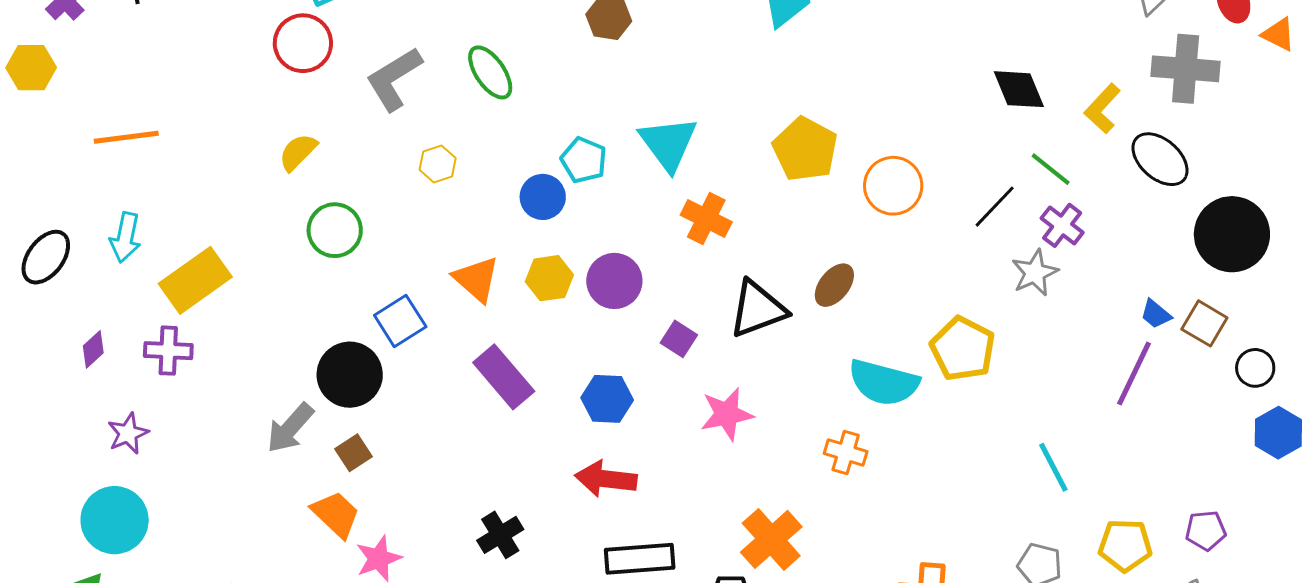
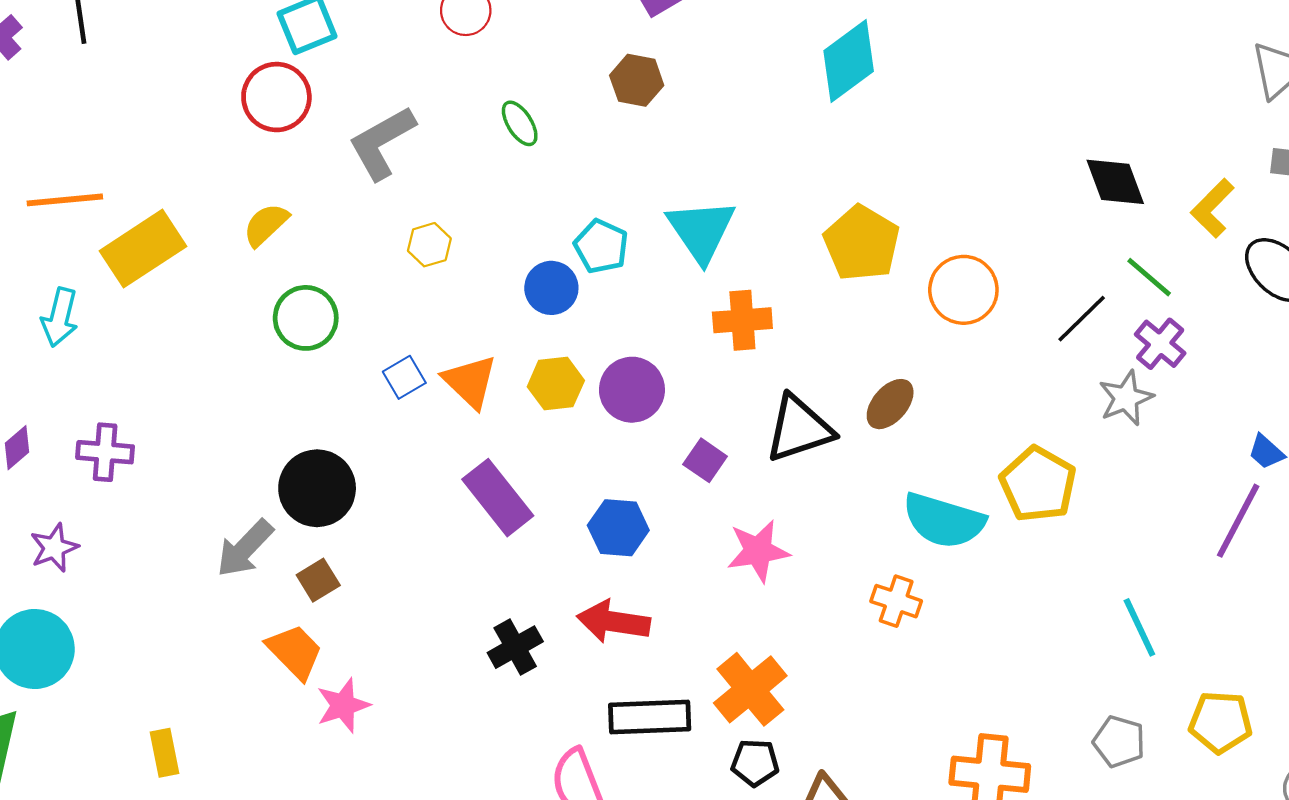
green ellipse: (490, 72) -> (520, 123), moved, size x0.7
orange cross: (706, 219) -> (742, 320), turned -33
yellow rectangle: (195, 280) -> (143, 249), moved
blue square: (400, 321) -> (404, 377), moved, size x0.7
black cross: (500, 535) -> (515, 647), moved
orange cross: (771, 539) -> (750, 689), moved

